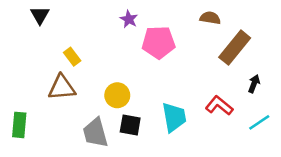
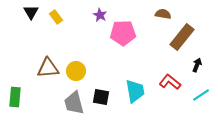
yellow rectangle: (72, 57) -> (56, 17), moved
yellow circle: (117, 95) -> (76, 71), moved

